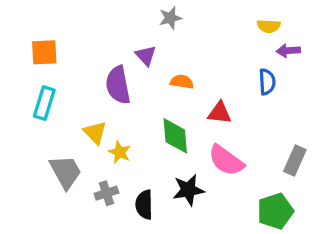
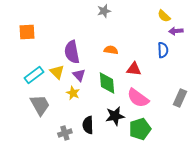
yellow semicircle: (269, 26) -> (164, 16), turned 40
purple triangle: (146, 56) -> (79, 75), moved
cyan rectangle: (44, 103) -> (34, 75), moved, turned 36
yellow triangle: (95, 133) -> (57, 72), moved
gray cross: (106, 193) -> (65, 133), moved
green pentagon: (275, 211) -> (140, 129), moved

